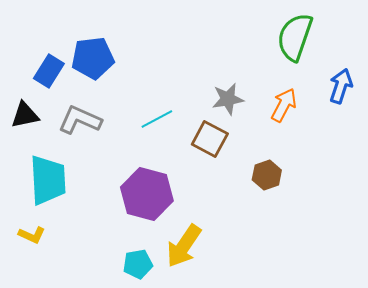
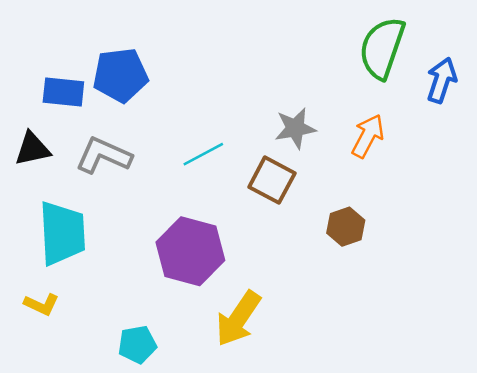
blue rectangle: (49, 71) -> (63, 92), turned 64
blue arrow: (341, 86) -> (442, 80), moved
cyan pentagon: (138, 264) -> (137, 345), moved

